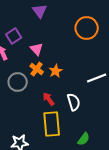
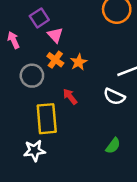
purple square: (14, 36) -> (39, 18), moved
white semicircle: (74, 102) -> (114, 97), moved, turned 132
yellow rectangle: (52, 124) -> (47, 119), moved

